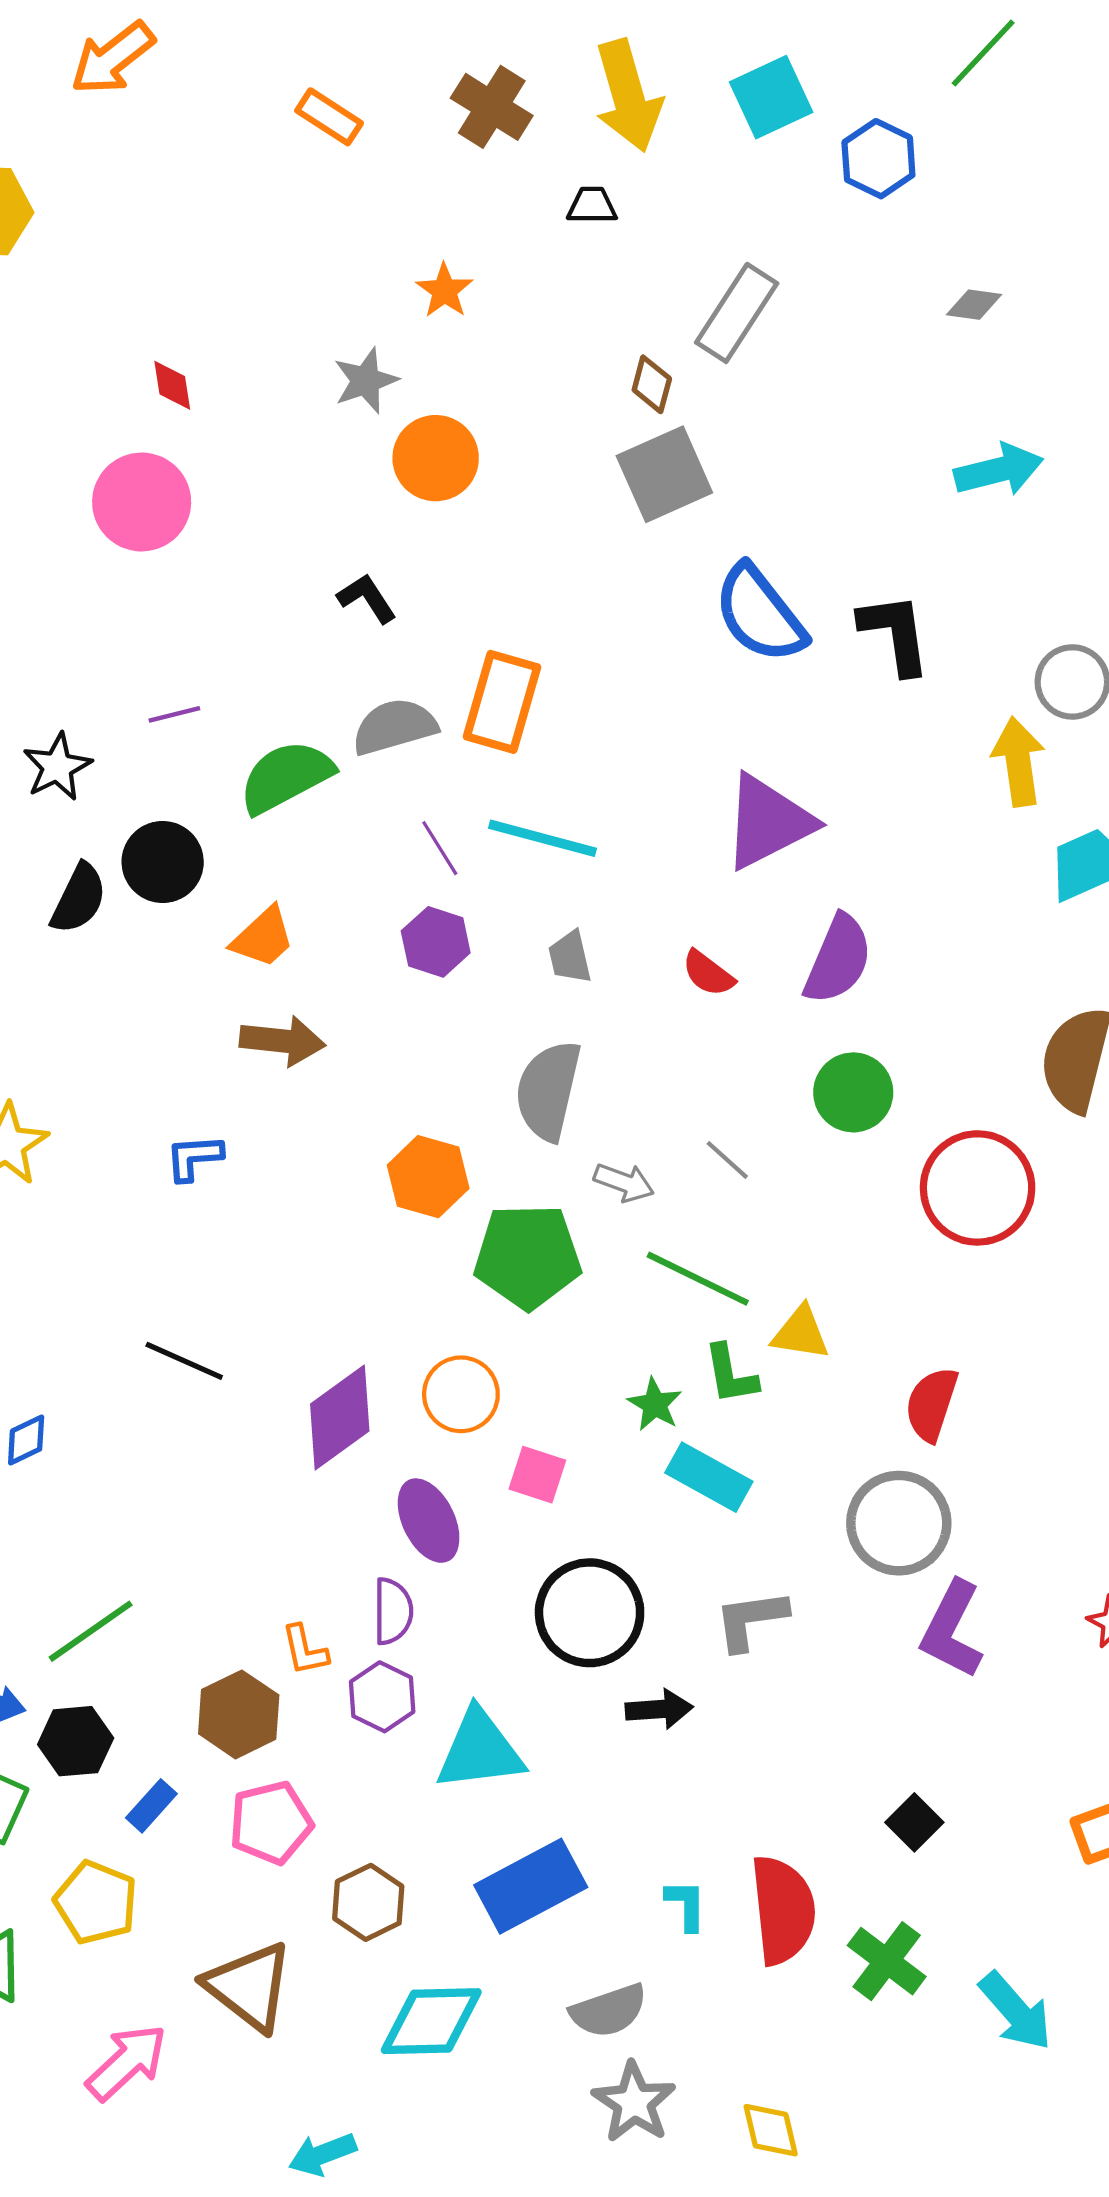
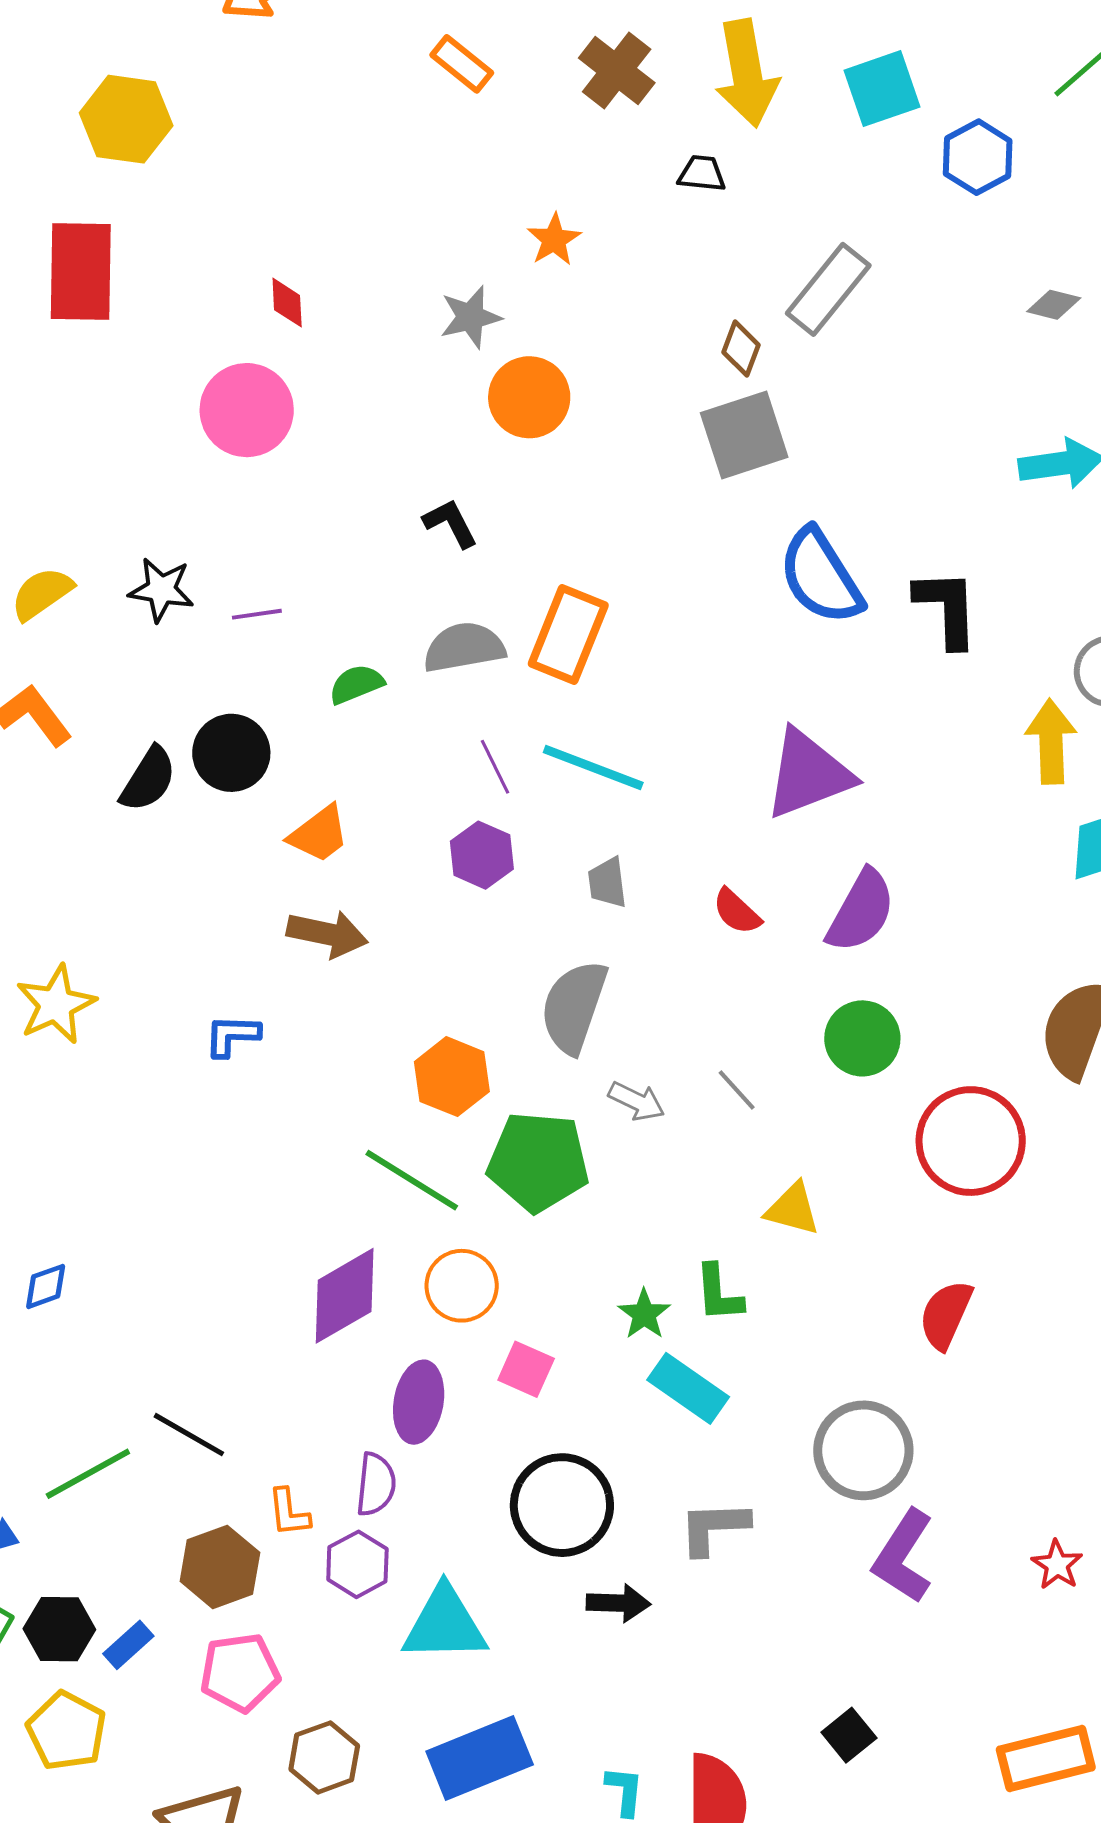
black star: (57, 767) -> (161, 590), moved, turned 30
green semicircle: (286, 777) -> (356, 684), size x0.6
green line: (698, 1279) -> (412, 1180), moved
yellow triangle: (801, 1333) -> (793, 1209), moved
black line: (184, 1361) -> (189, 1435), moved
red semicircle: (931, 1404) -> (946, 1315), moved
purple ellipse: (429, 1521) -> (419, 1402), turned 30
black hexagon: (76, 1741) -> (59, 1629), moved

